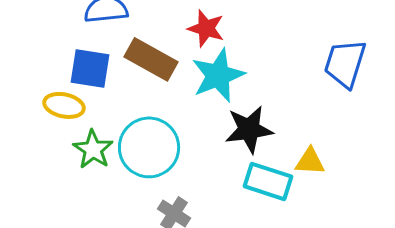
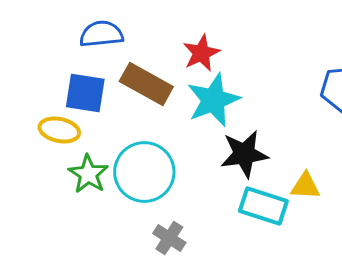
red star: (206, 28) -> (201, 53), turned 30

